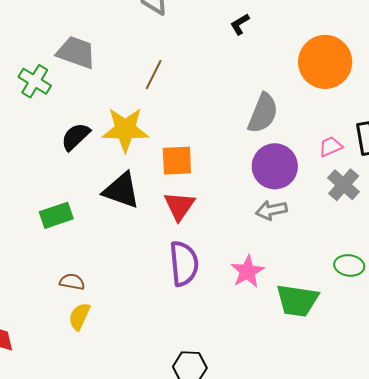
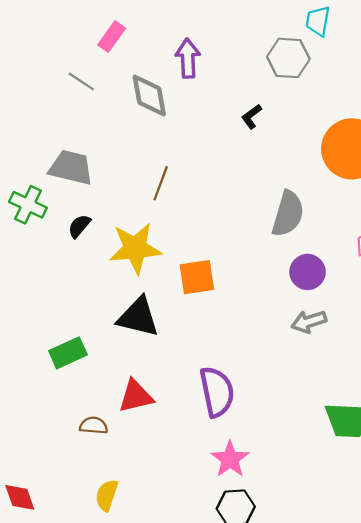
black semicircle: (76, 137) -> (79, 226), moved, size x0.7
purple circle: (275, 166) -> (308, 272), size x0.7
red triangle: (179, 206) -> (136, 396), moved, turned 48
pink star: (247, 271) -> (230, 459), moved
yellow semicircle: (79, 316) -> (107, 495), moved

